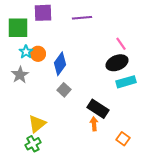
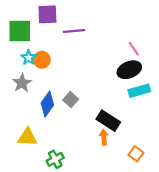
purple line: (82, 18) -> (74, 31), moved
blue diamond: (60, 64) -> (47, 104), moved
yellow triangle: (37, 124) -> (27, 137), moved, turned 42
green cross: (33, 144) -> (55, 159), moved

